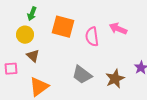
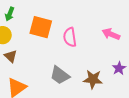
pink arrow: (118, 29) -> (111, 34), moved
brown star: (115, 79) -> (93, 79), turned 30

